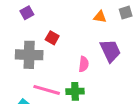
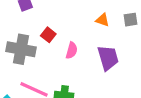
pink semicircle: (84, 64) -> (72, 50), moved

